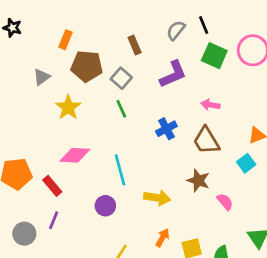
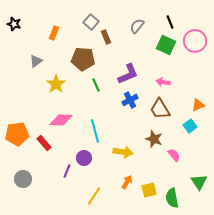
black line: (204, 25) -> (170, 22), moved
brown pentagon: (87, 66) -> (83, 59), moved
purple L-shape: (173, 74) -> (128, 74), moved
gray square: (121, 78) -> (91, 22), moved
purple line: (54, 220) -> (67, 171), moved

